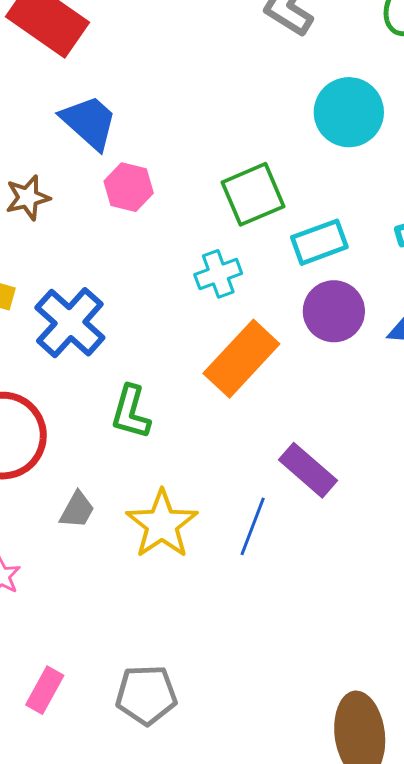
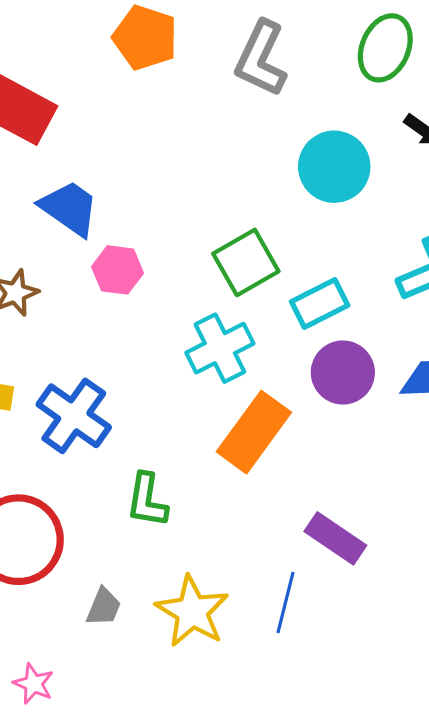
cyan cross: (218, 274) -> (220, 348), size x1.4

